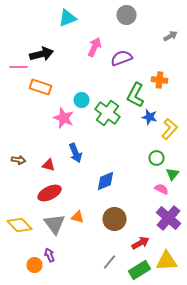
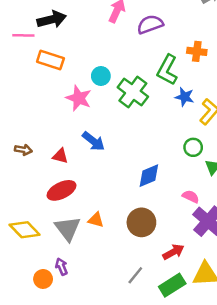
blue arrow: (76, 153) -> (93, 141), turned -30
blue diamond: (106, 181) -> (149, 176), moved
pink semicircle: (162, 189) -> (191, 197), moved

